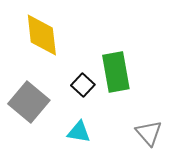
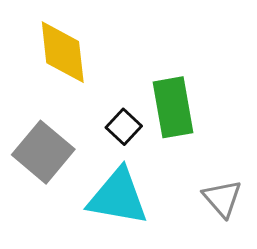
cyan triangle: (79, 132) -> (118, 197), size x1.8

